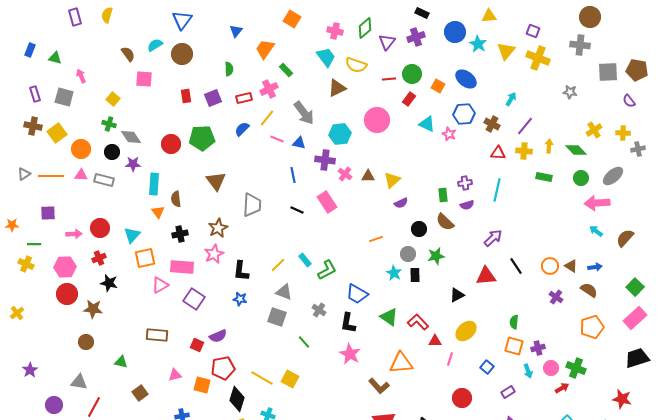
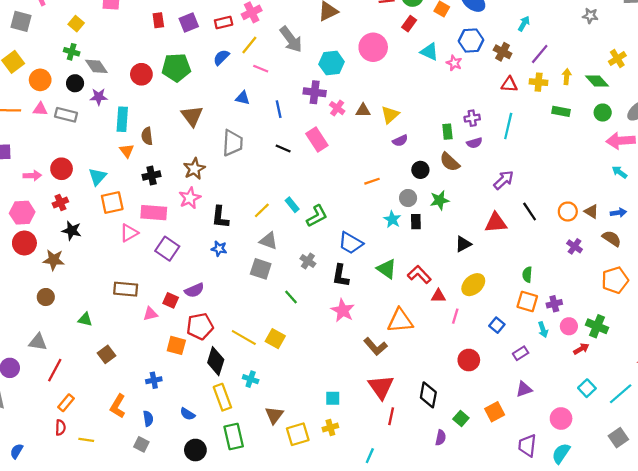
blue triangle: (299, 143) -> (243, 98), moved
pink triangle: (175, 375) -> (150, 314), moved

